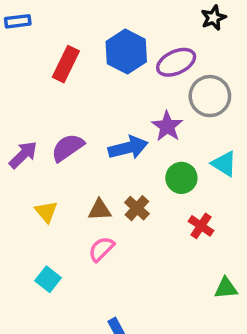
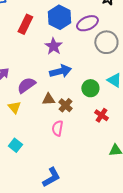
purple star: (167, 126) -> (53, 46), moved
purple semicircle: (68, 148) -> (26, 85), moved
brown triangle: (100, 210) -> (48, 99), moved
pink semicircle: (101, 249) -> (57, 128), moved, turned -35

